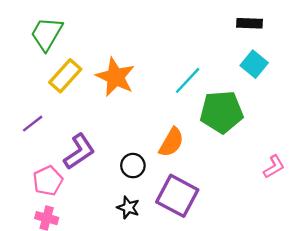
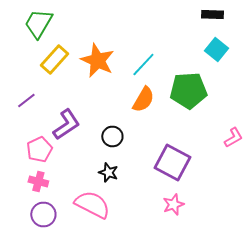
cyan line: (188, 80) -> (143, 64), moved
orange semicircle: (171, 142) -> (143, 100), moved
purple square: (177, 196) -> (172, 162), moved

